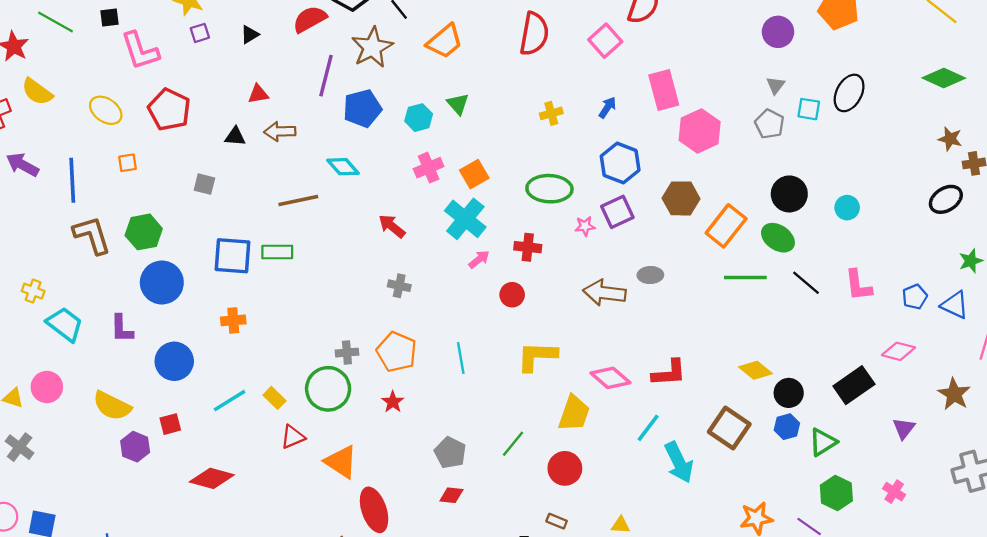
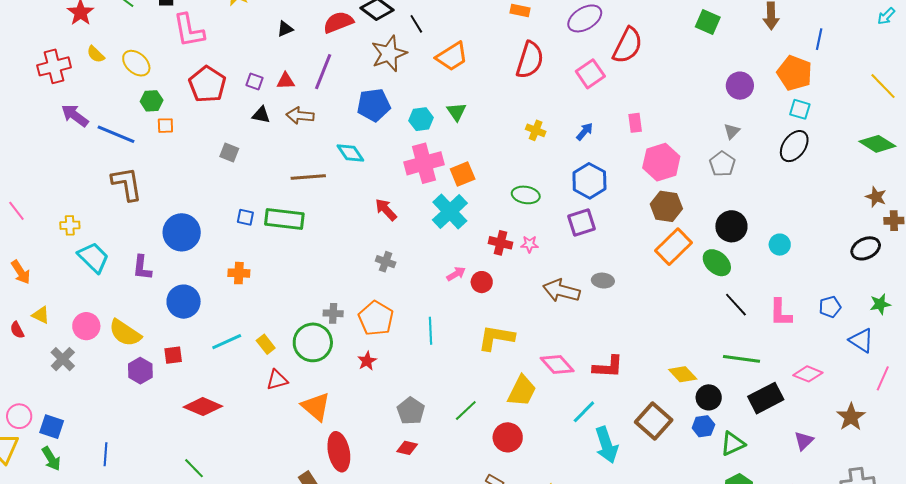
purple square: (200, 33) -> (255, 82), moved, turned 30
purple line: (326, 76) -> (323, 72), moved
pink rectangle: (664, 90) -> (635, 123), size x0.6
yellow semicircle: (37, 92) -> (96, 54), size x0.7
cyan square: (809, 109) -> (800, 109), moved
yellow ellipse: (106, 110) -> (136, 63), moved
yellow cross: (551, 113) -> (536, 130), turned 30
pink cross: (429, 168) -> (424, 163), size x1.5
blue line: (72, 180) -> (116, 134), turned -72
green ellipse: (549, 189) -> (526, 195), size x0.7
brown hexagon: (681, 198) -> (666, 206), moved
pink star: (585, 226) -> (529, 244), moved
green hexagon: (144, 232) -> (152, 101), moved, size x0.7
green rectangle: (277, 252) -> (284, 219), size x1.4
blue square: (232, 256) -> (245, 217), size x0.5
pink arrow: (479, 259) -> (456, 274), moved
green line: (745, 277) -> (741, 359), moved
yellow cross: (33, 291) -> (70, 225), turned -30
blue pentagon: (915, 297) -> (830, 307), moved
pink circle: (47, 387) -> (86, 326), moved
gray cross: (20, 447) -> (63, 359), moved

